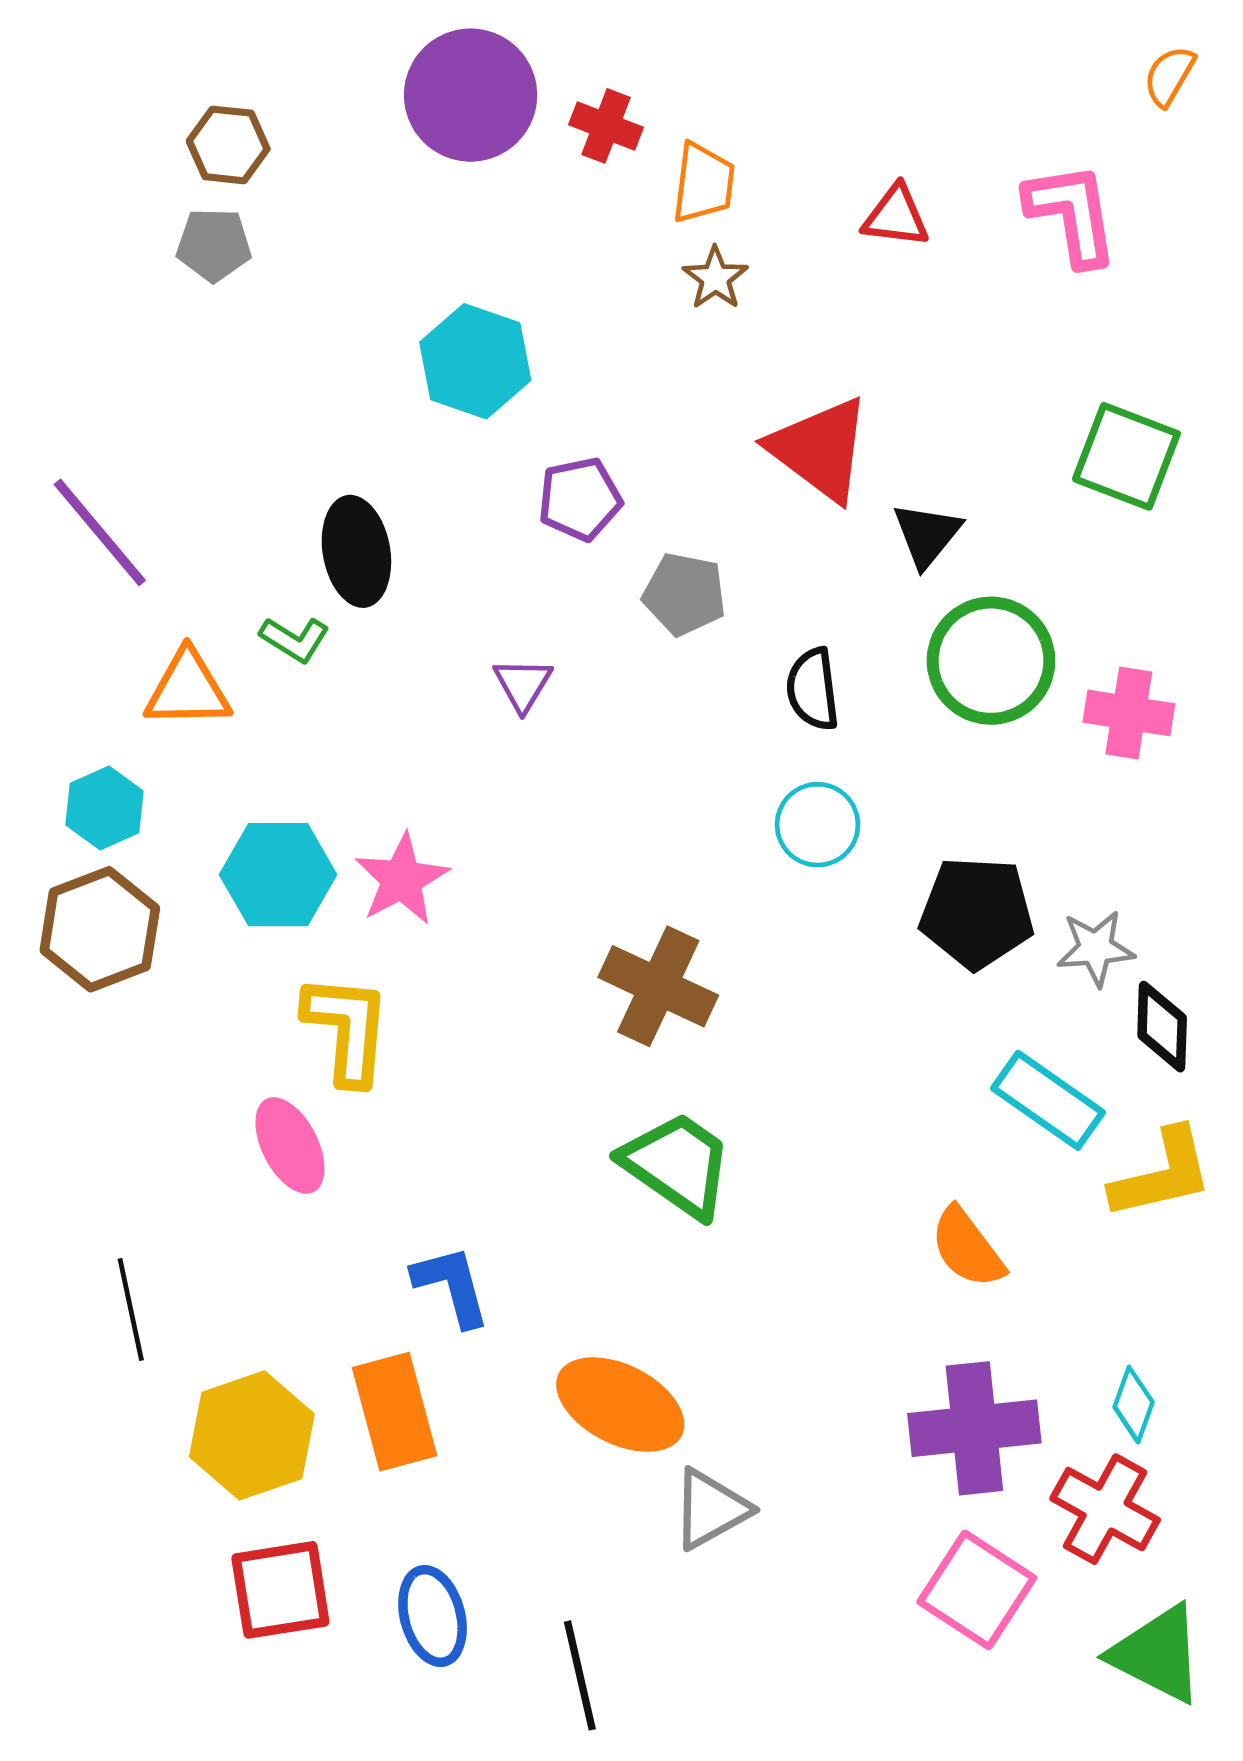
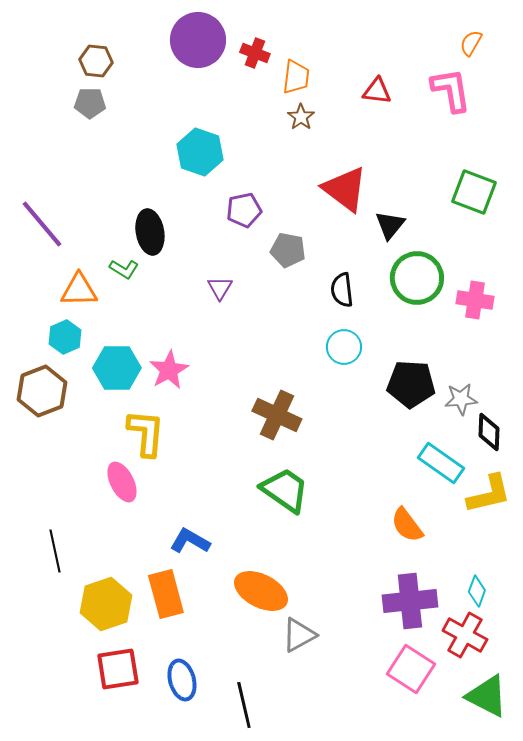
orange semicircle: (1169, 76) -> (471, 43), moved
cyan hexagon: (105, 808) -> (65, 337), moved
blue L-shape: (452, 1286) -> (190, 541), turned -45

